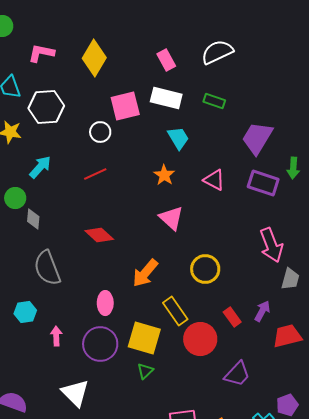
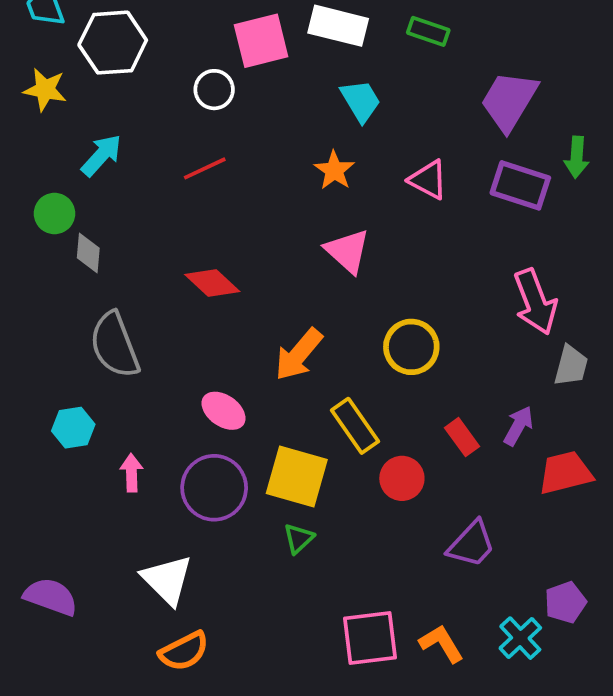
pink ellipse: (105, 303) -> (224, 411), turned -55
red circle: (200, 339) -> (402, 478), size x0.7

